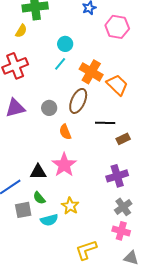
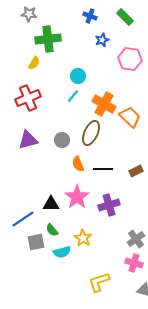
black line: (105, 123) -> (103, 169), moved
purple cross: (117, 176) -> (109, 205), moved

